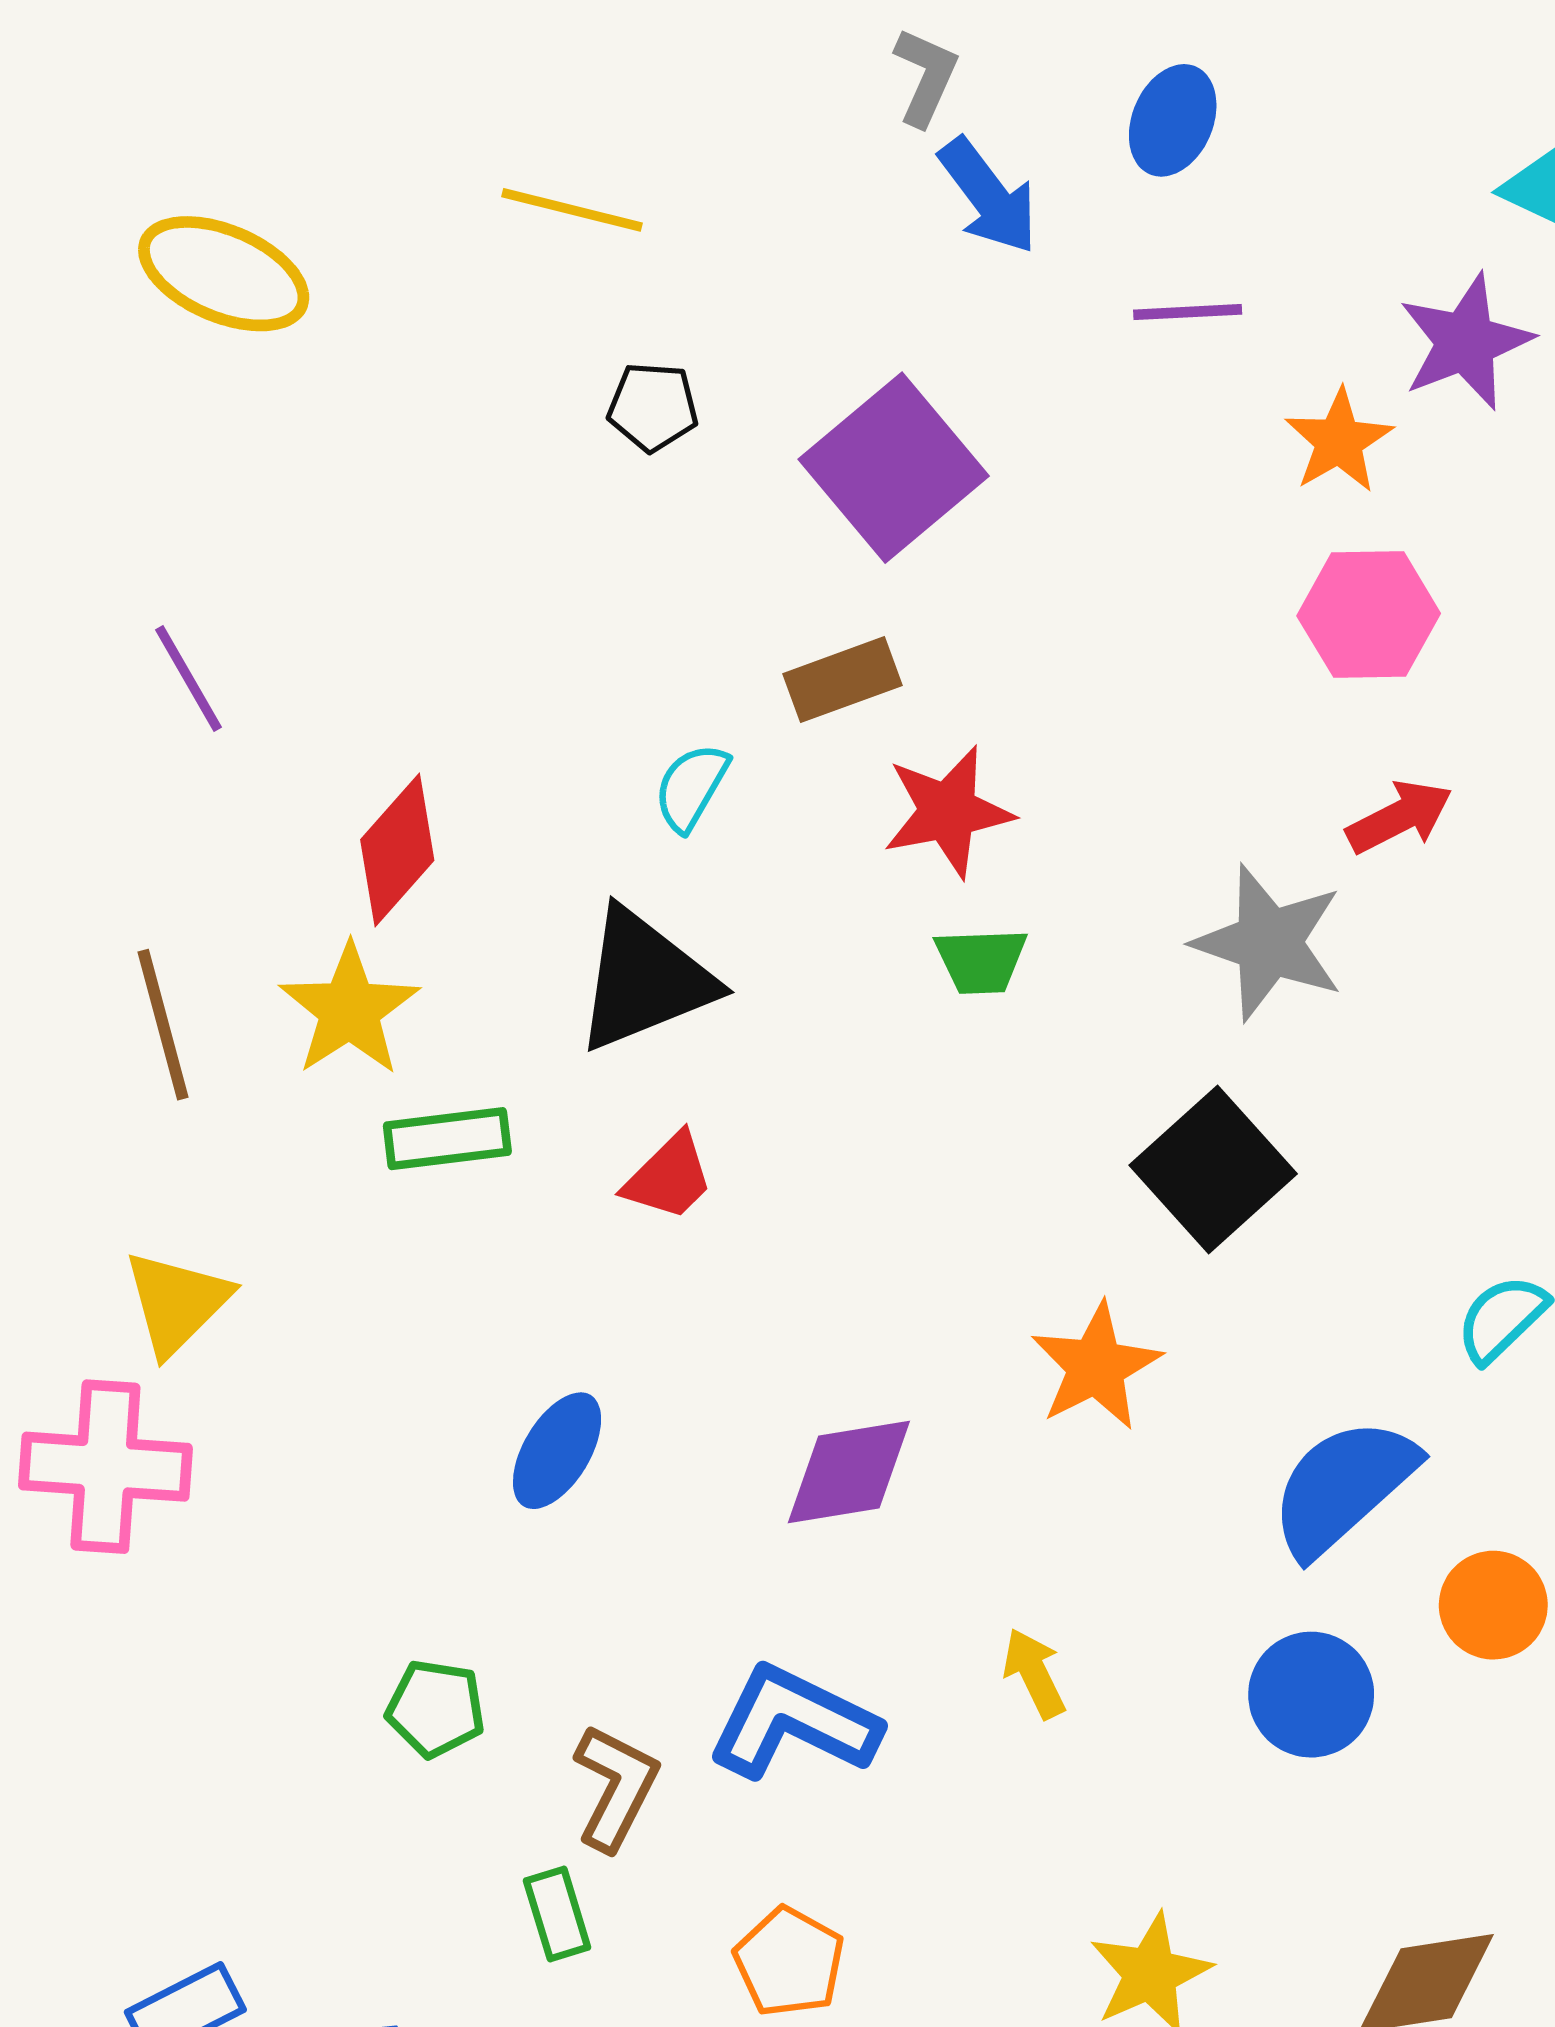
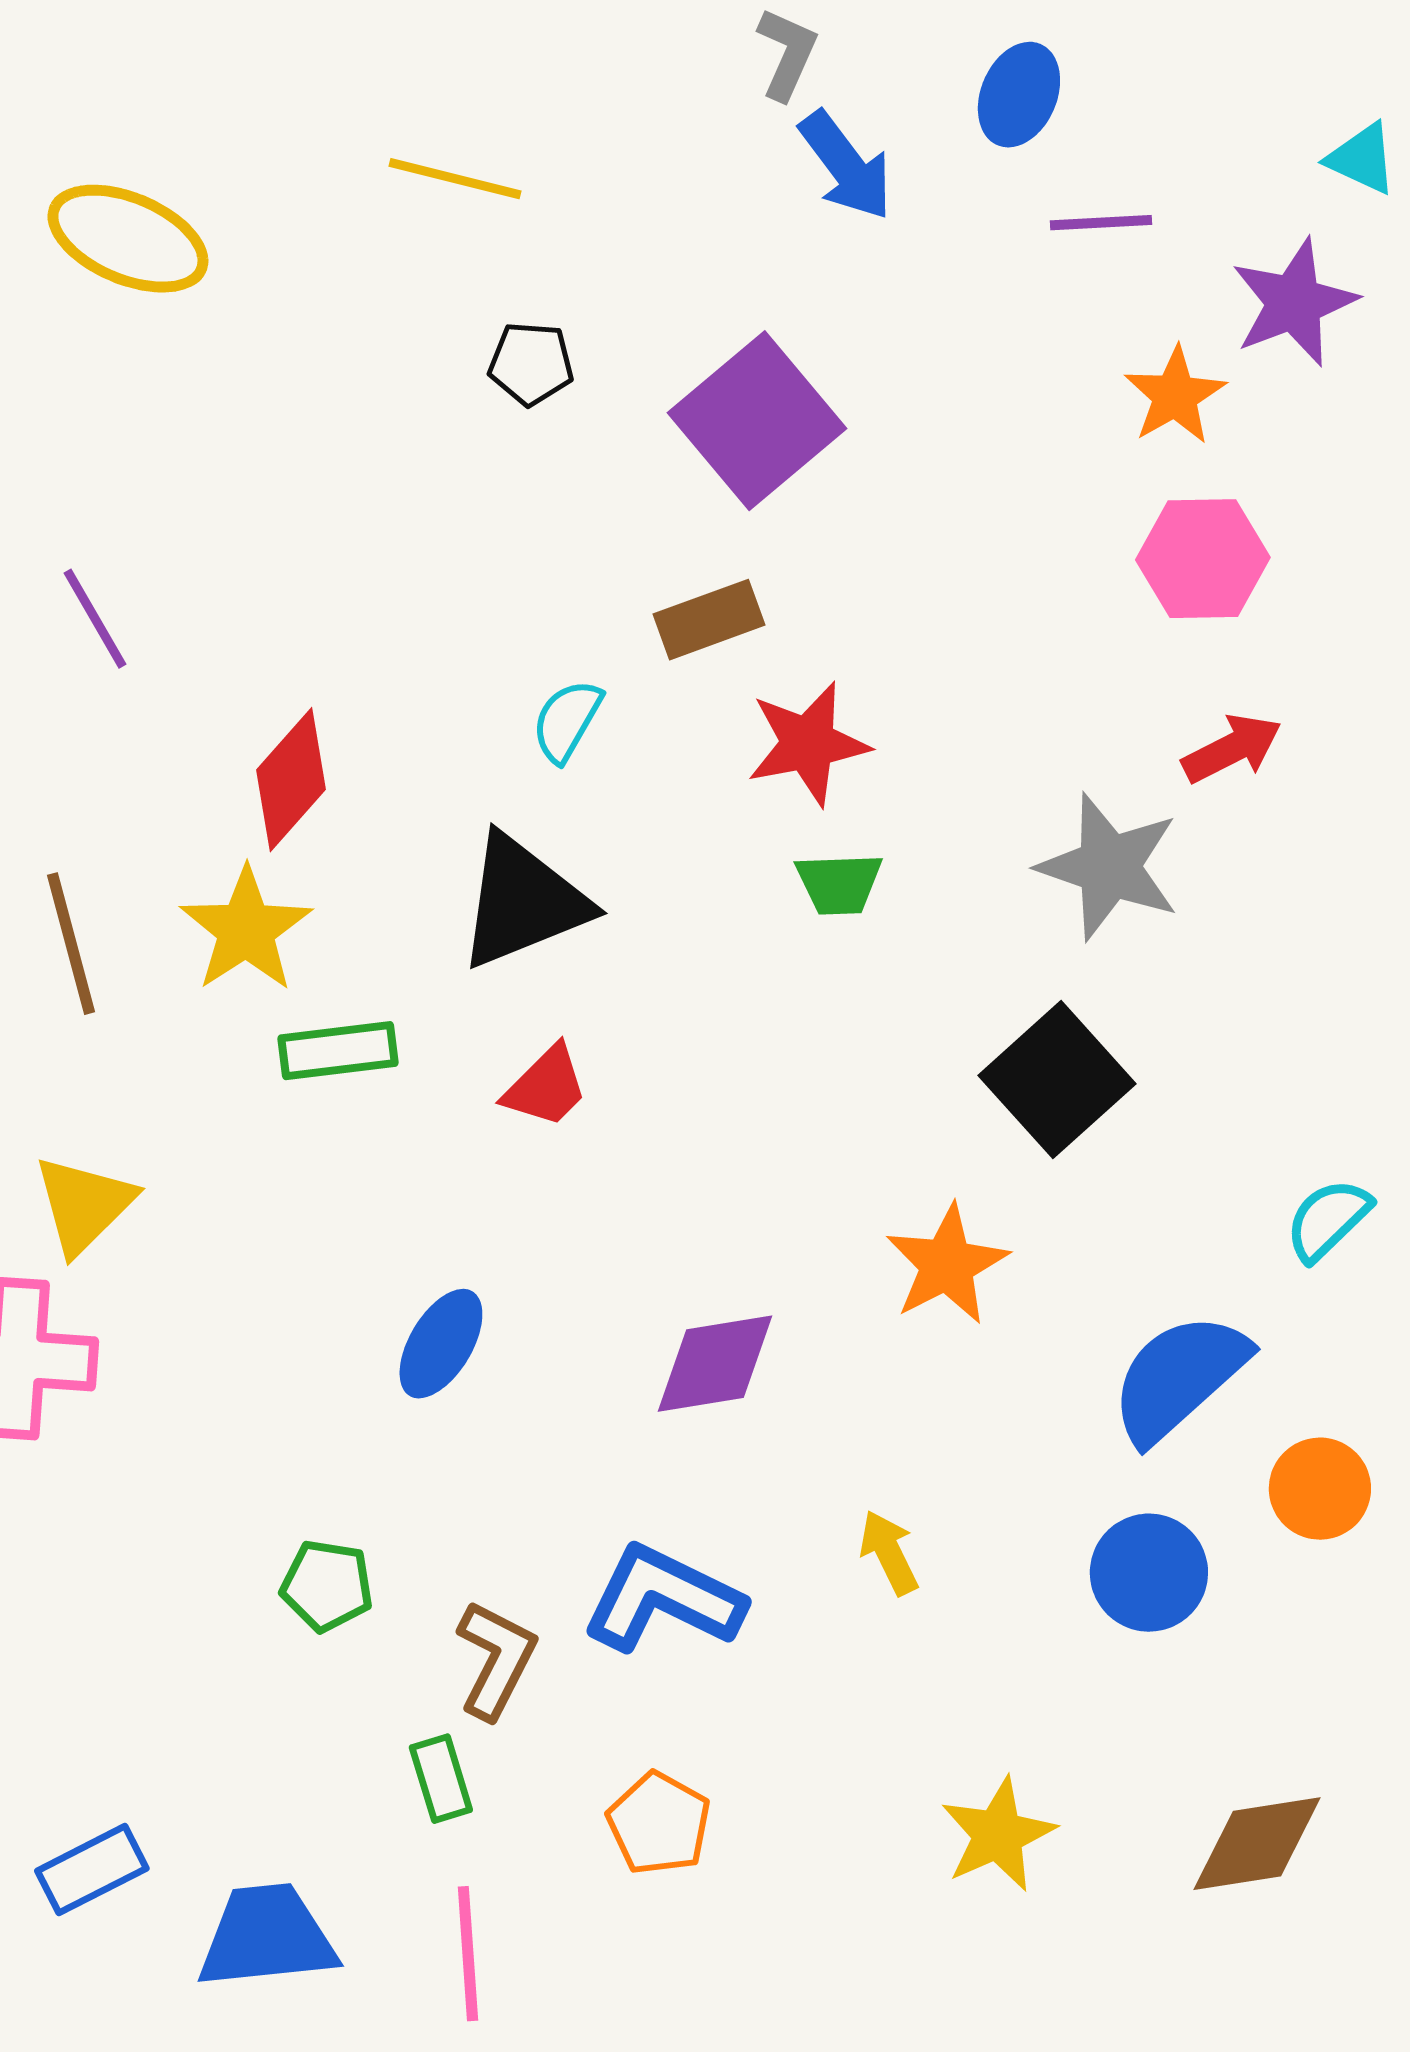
purple line: (1188, 312) -> (1101, 223), moved

